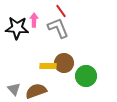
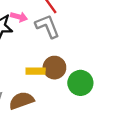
pink arrow: (34, 20) -> (19, 17), turned 104

